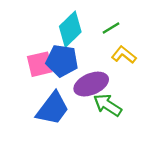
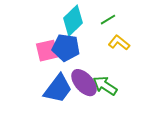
purple ellipse: (91, 84) -> (84, 83), moved, turned 72

